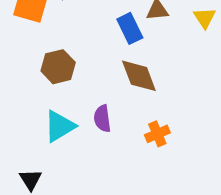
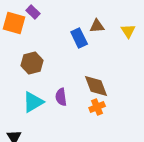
brown diamond: (139, 76) -> (96, 86), moved

